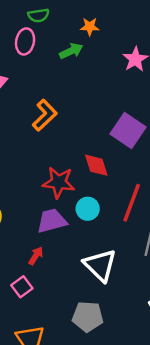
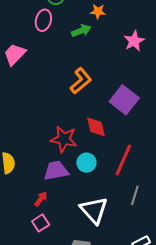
orange L-shape: (45, 115) -> (81, 81), moved
pink square: (22, 287) -> (41, 223), moved

